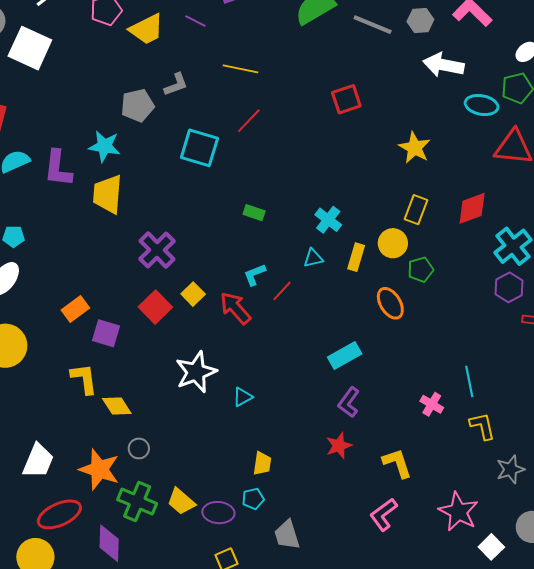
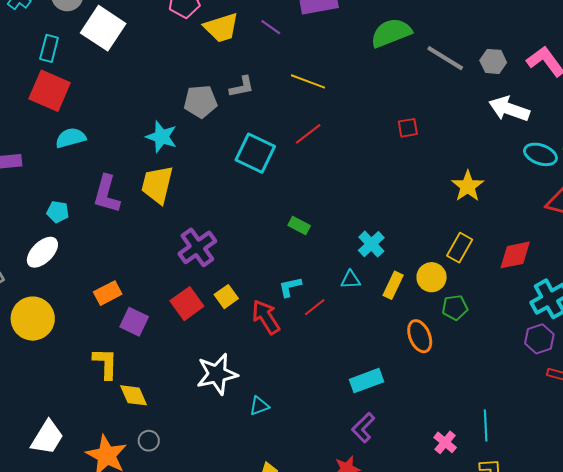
red square: (346, 99) -> (408, 128), size x0.7
purple L-shape: (58, 168) -> (107, 194), moved

